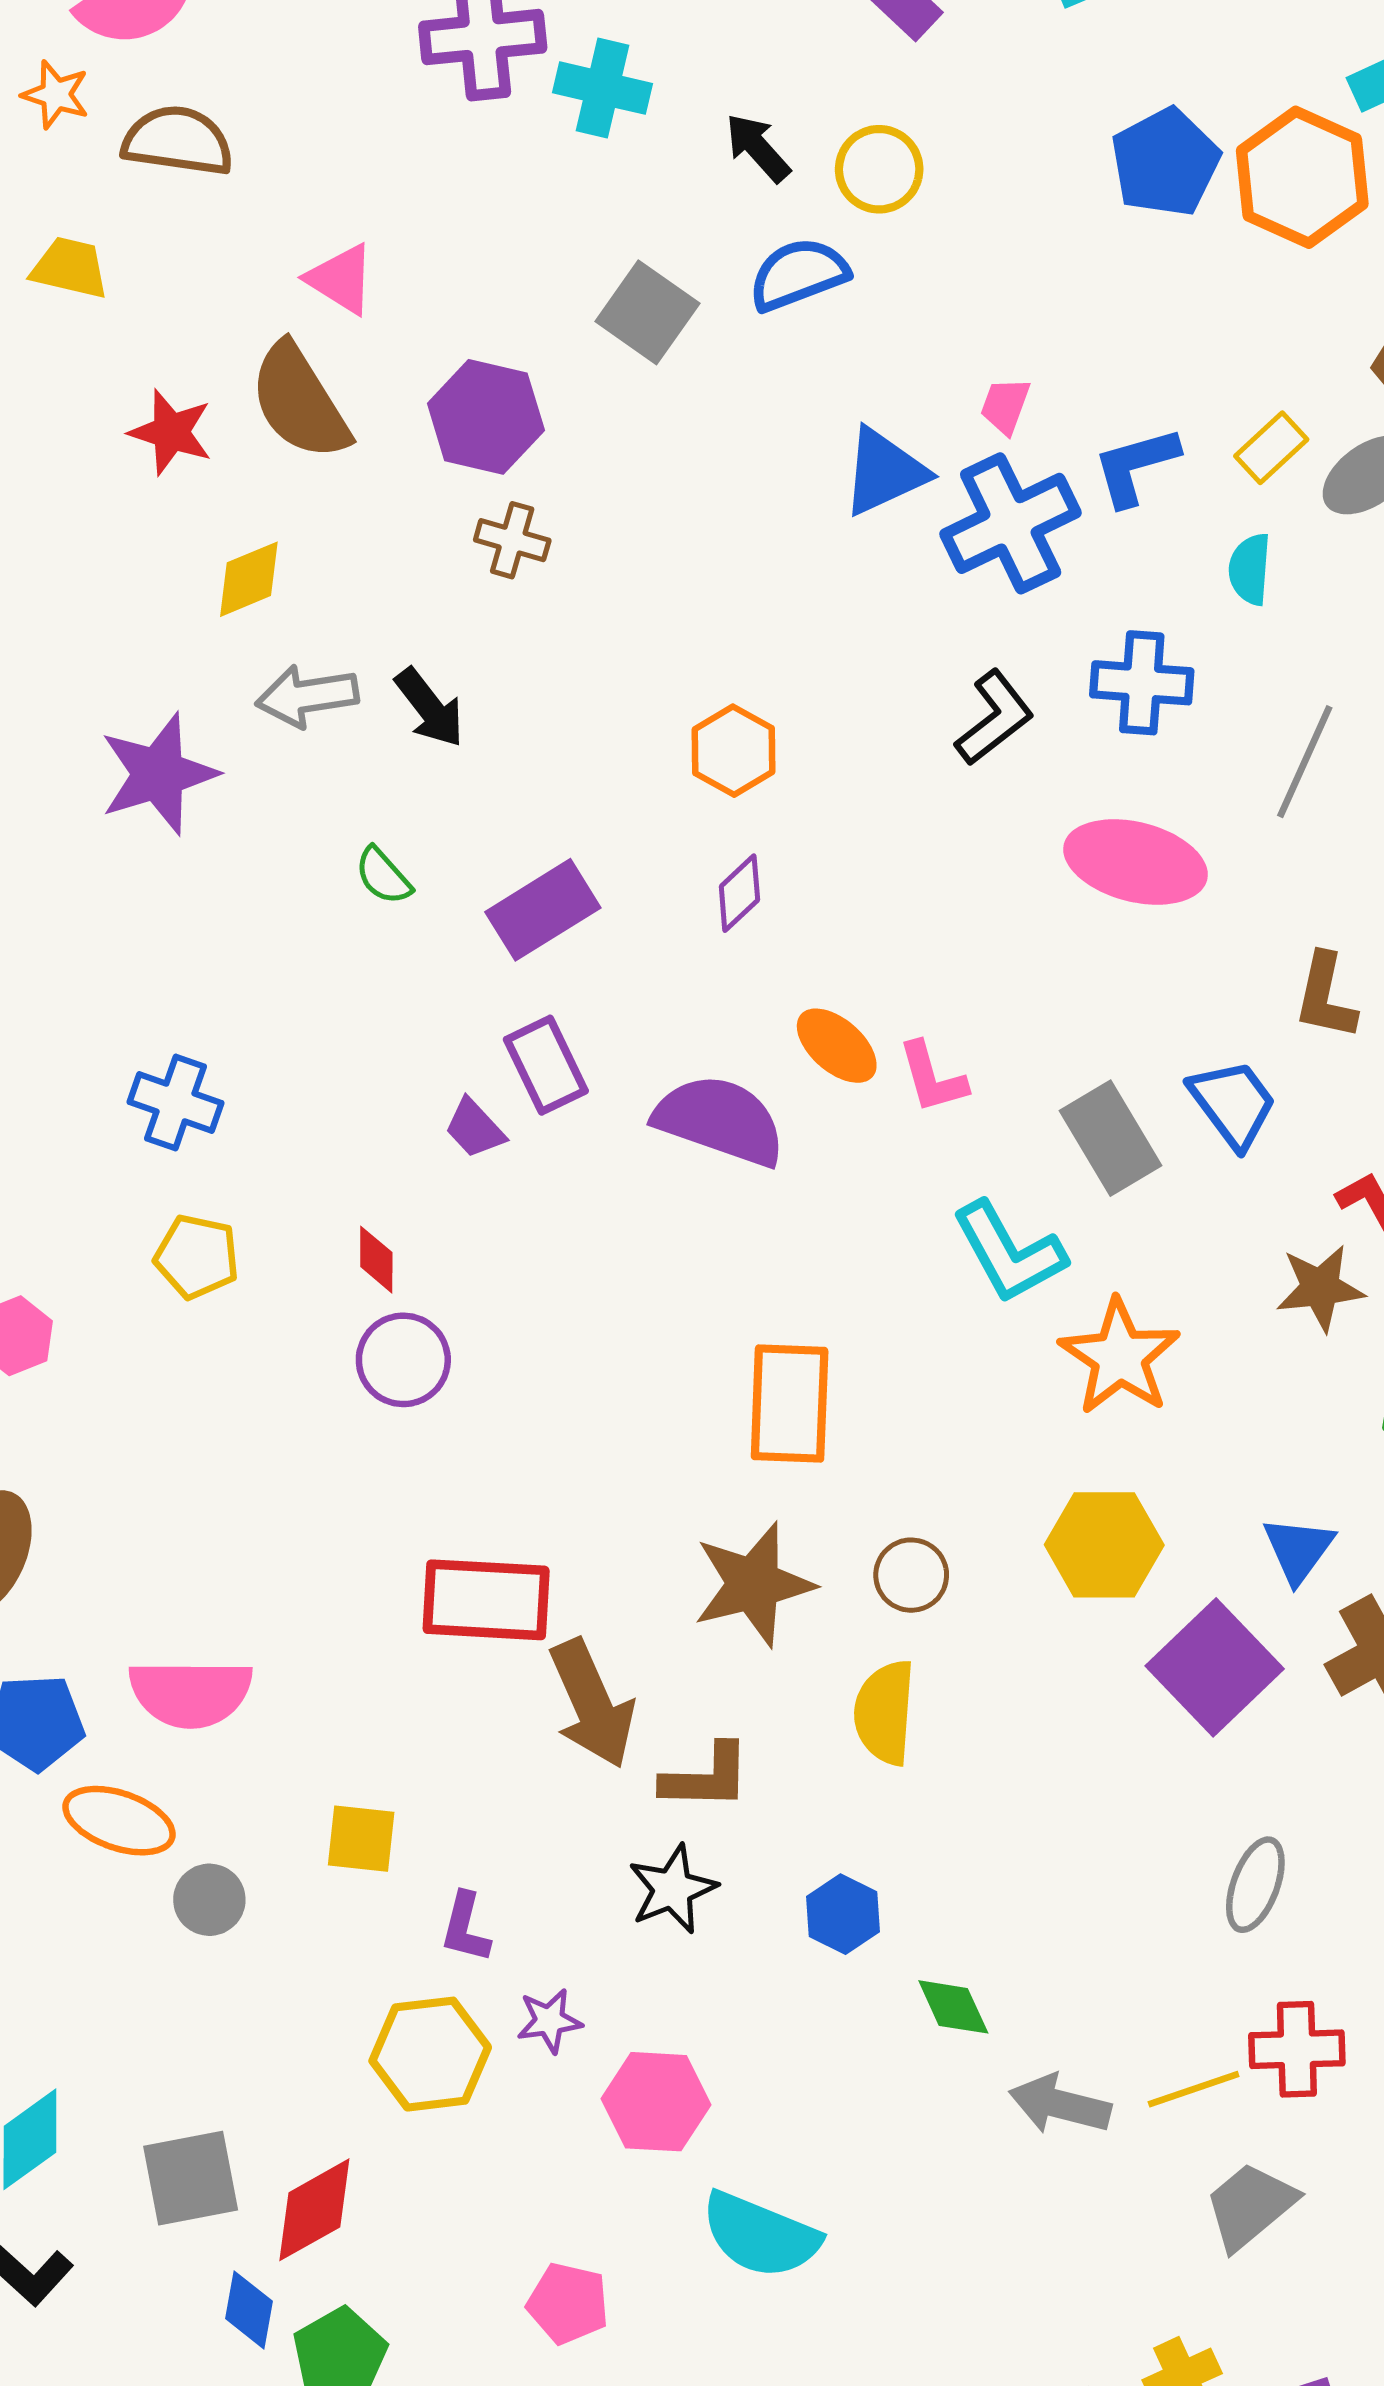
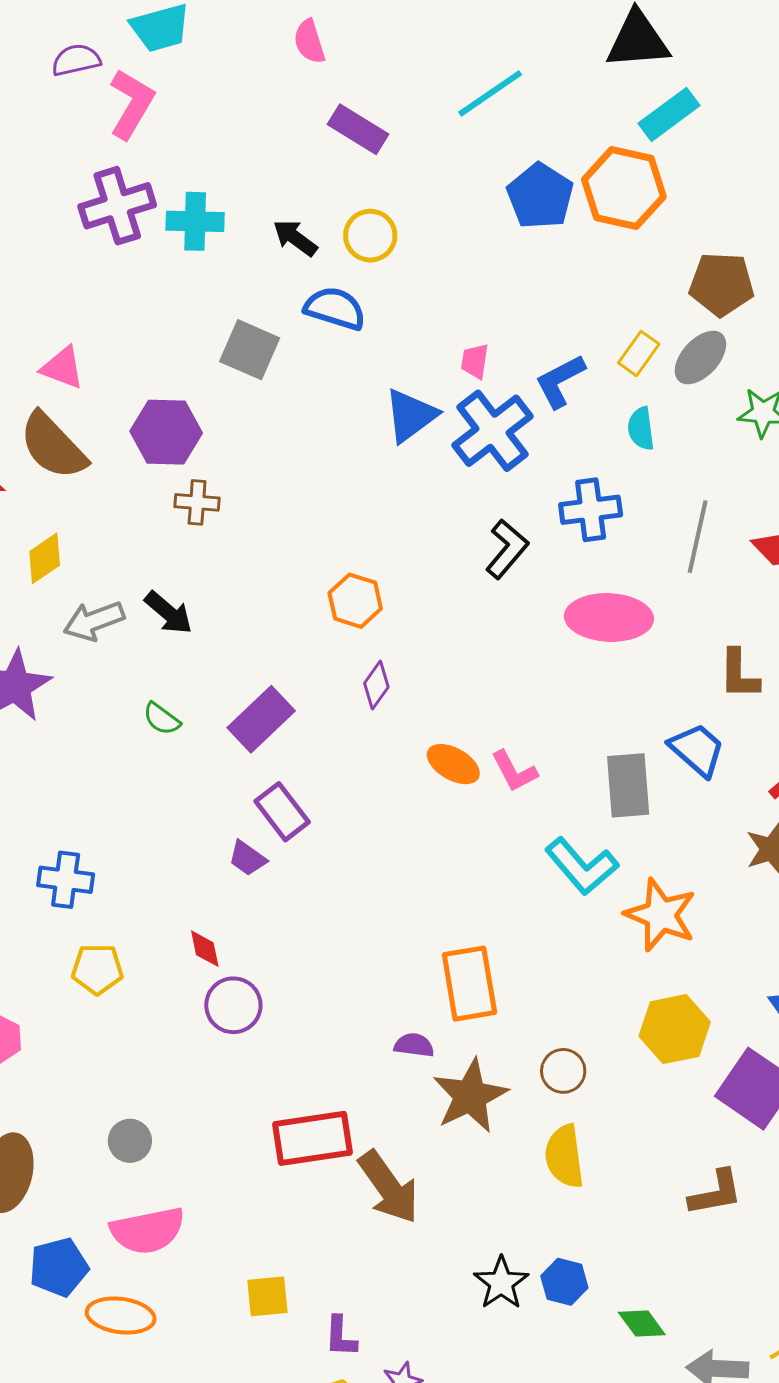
blue semicircle: (798, 274) -> (335, 308), turned 50
purple semicircle: (720, 1120) -> (414, 1045), moved, size x0.5
gray rectangle: (1110, 1138) -> (628, 785), turned 38
brown L-shape: (706, 1777) -> (716, 1193), moved
black star: (672, 1889) -> (501, 1283), moved
gray circle: (209, 1900) -> (130, 1141), moved

